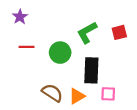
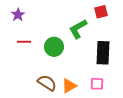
red square: (119, 32) -> (101, 12), moved
black rectangle: (91, 70) -> (103, 53), moved

